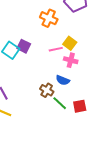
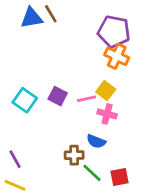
orange cross: (49, 18) -> (117, 56), moved
purple square: (24, 46) -> (58, 96), moved
brown cross: (47, 90) -> (74, 155), turned -32

